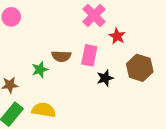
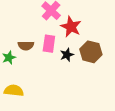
red star: (117, 36) -> (71, 27), size x1.5
black star: (105, 78) -> (67, 55), moved

